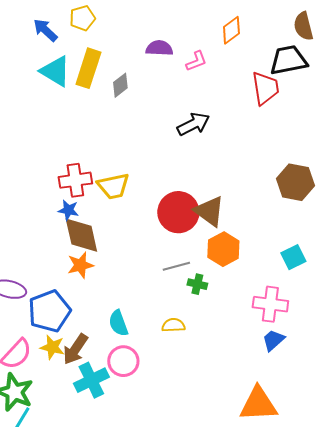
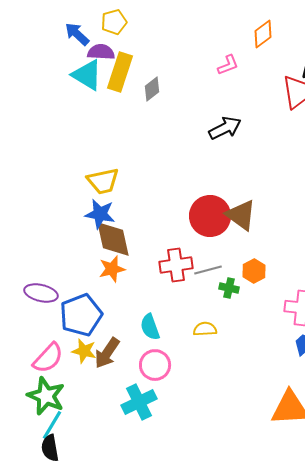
purple semicircle: (159, 48) -> (101, 52), moved
red cross: (75, 180) -> (176, 265), moved
yellow trapezoid: (113, 186) -> (103, 181), moved
blue star: (68, 210) -> (100, 214), size x1.4
orange hexagon: (223, 249) -> (254, 271), moved, size x0.7
cyan cross: (91, 380) -> (139, 402), moved

